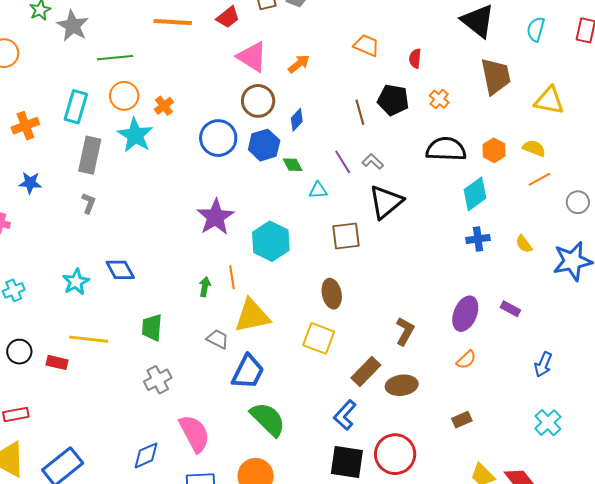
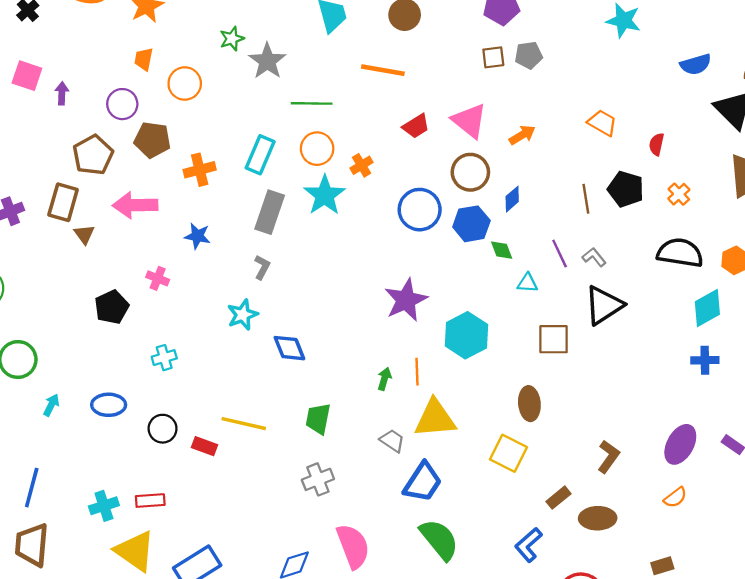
red trapezoid: (228, 17) -> (416, 126), moved
cyan star: (76, 282) -> (243, 315), moved
brown rectangle: (366, 371) -> (558, 498), size x0.7

